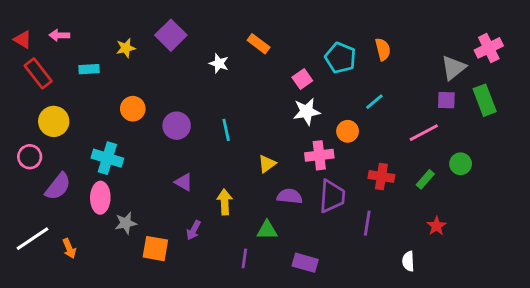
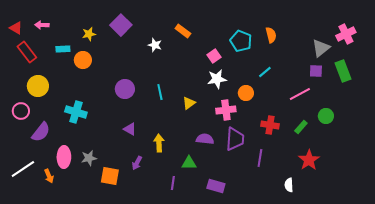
orange circle: (133, 109) -> (83, 60), moved
yellow triangle: (267, 164) -> (189, 103), moved
pink ellipse: (100, 198) -> (64, 157), moved
red star: (437, 226) -> (309, 160), size x1.5

